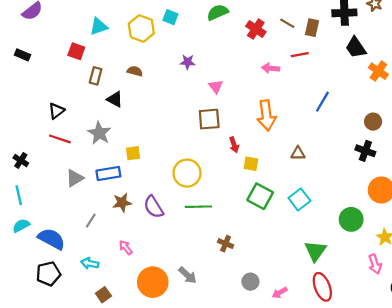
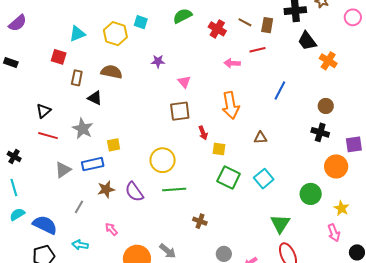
brown semicircle: (135, 71) -> (112, 72), size x1.5

